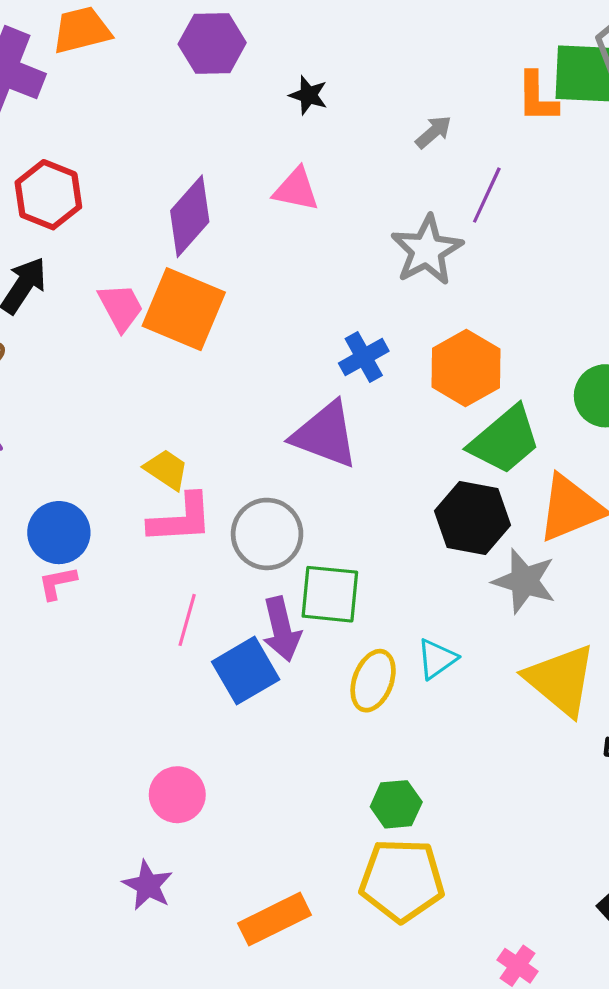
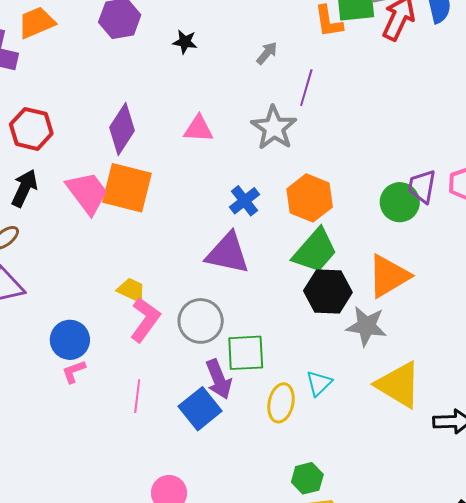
pink triangle: (296, 189) -> (198, 129), moved
pink trapezoid: (121, 307) -> (87, 193), size x1.4
green trapezoid: (505, 440) -> (315, 251), moved
pink L-shape: (181, 519) -> (145, 320), turned -42
pink line: (187, 620) -> (137, 396), moved

